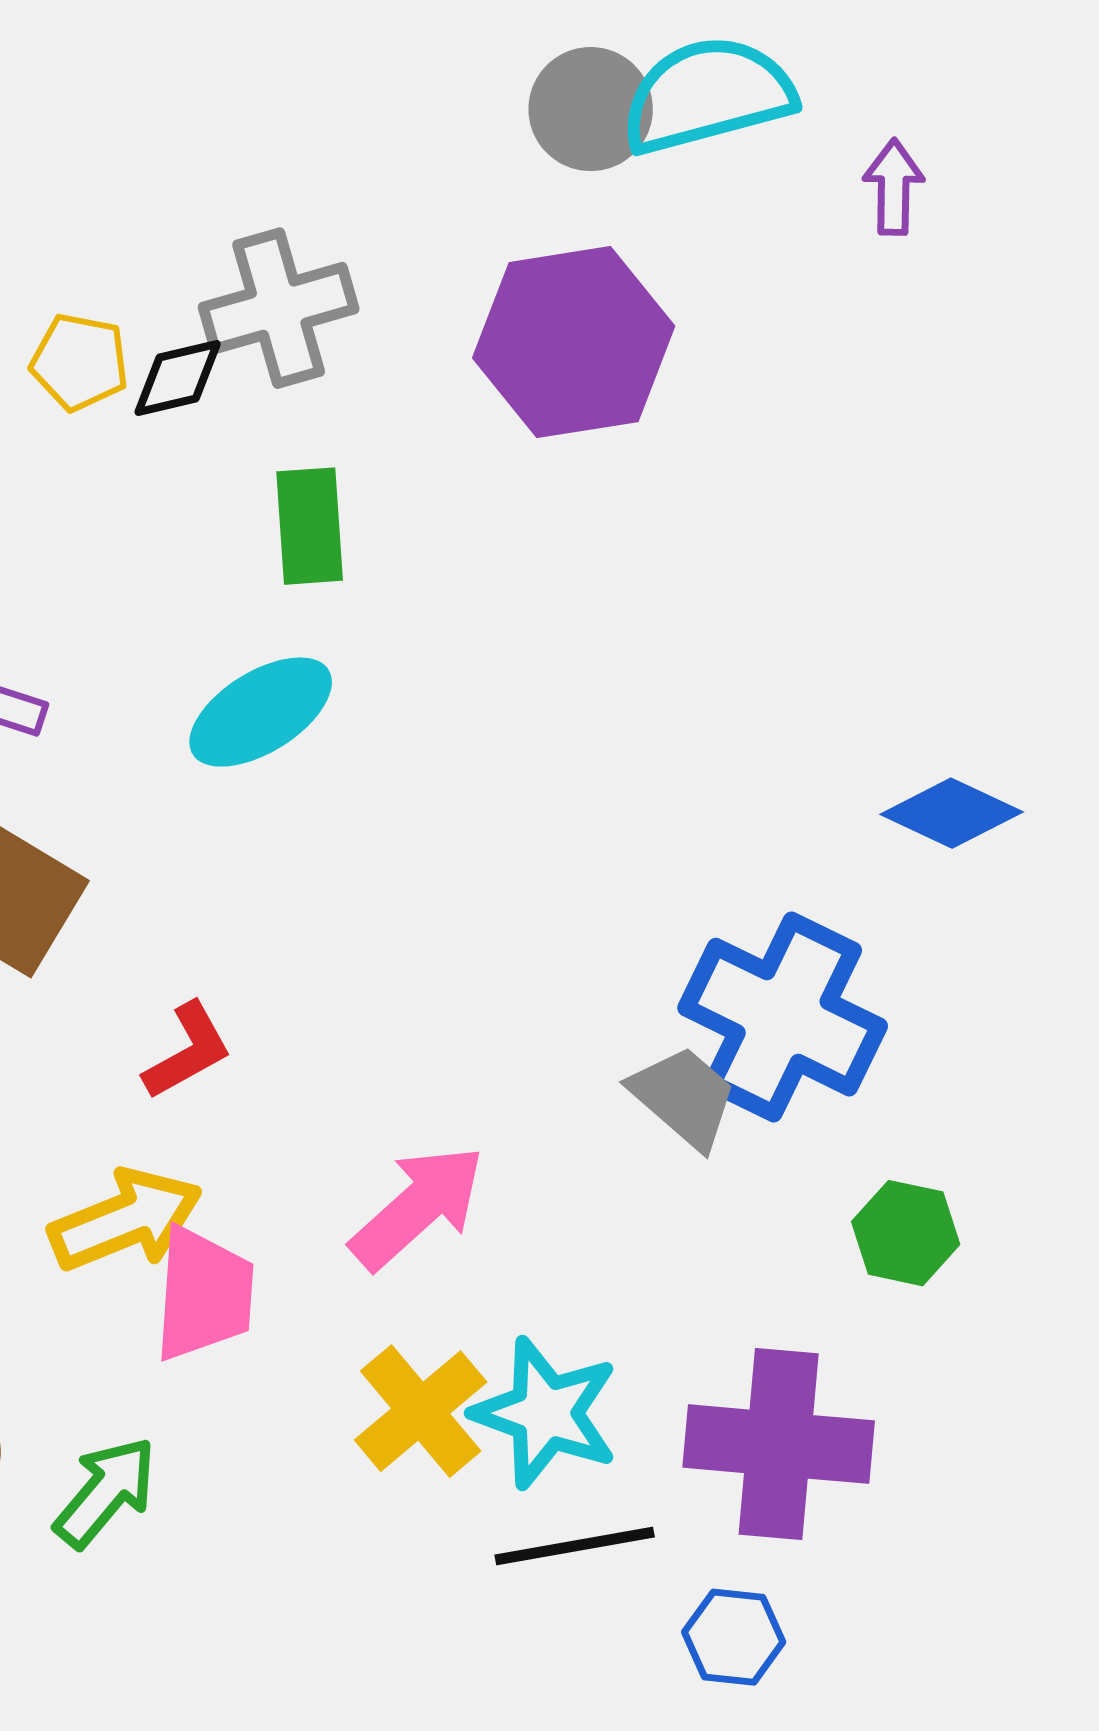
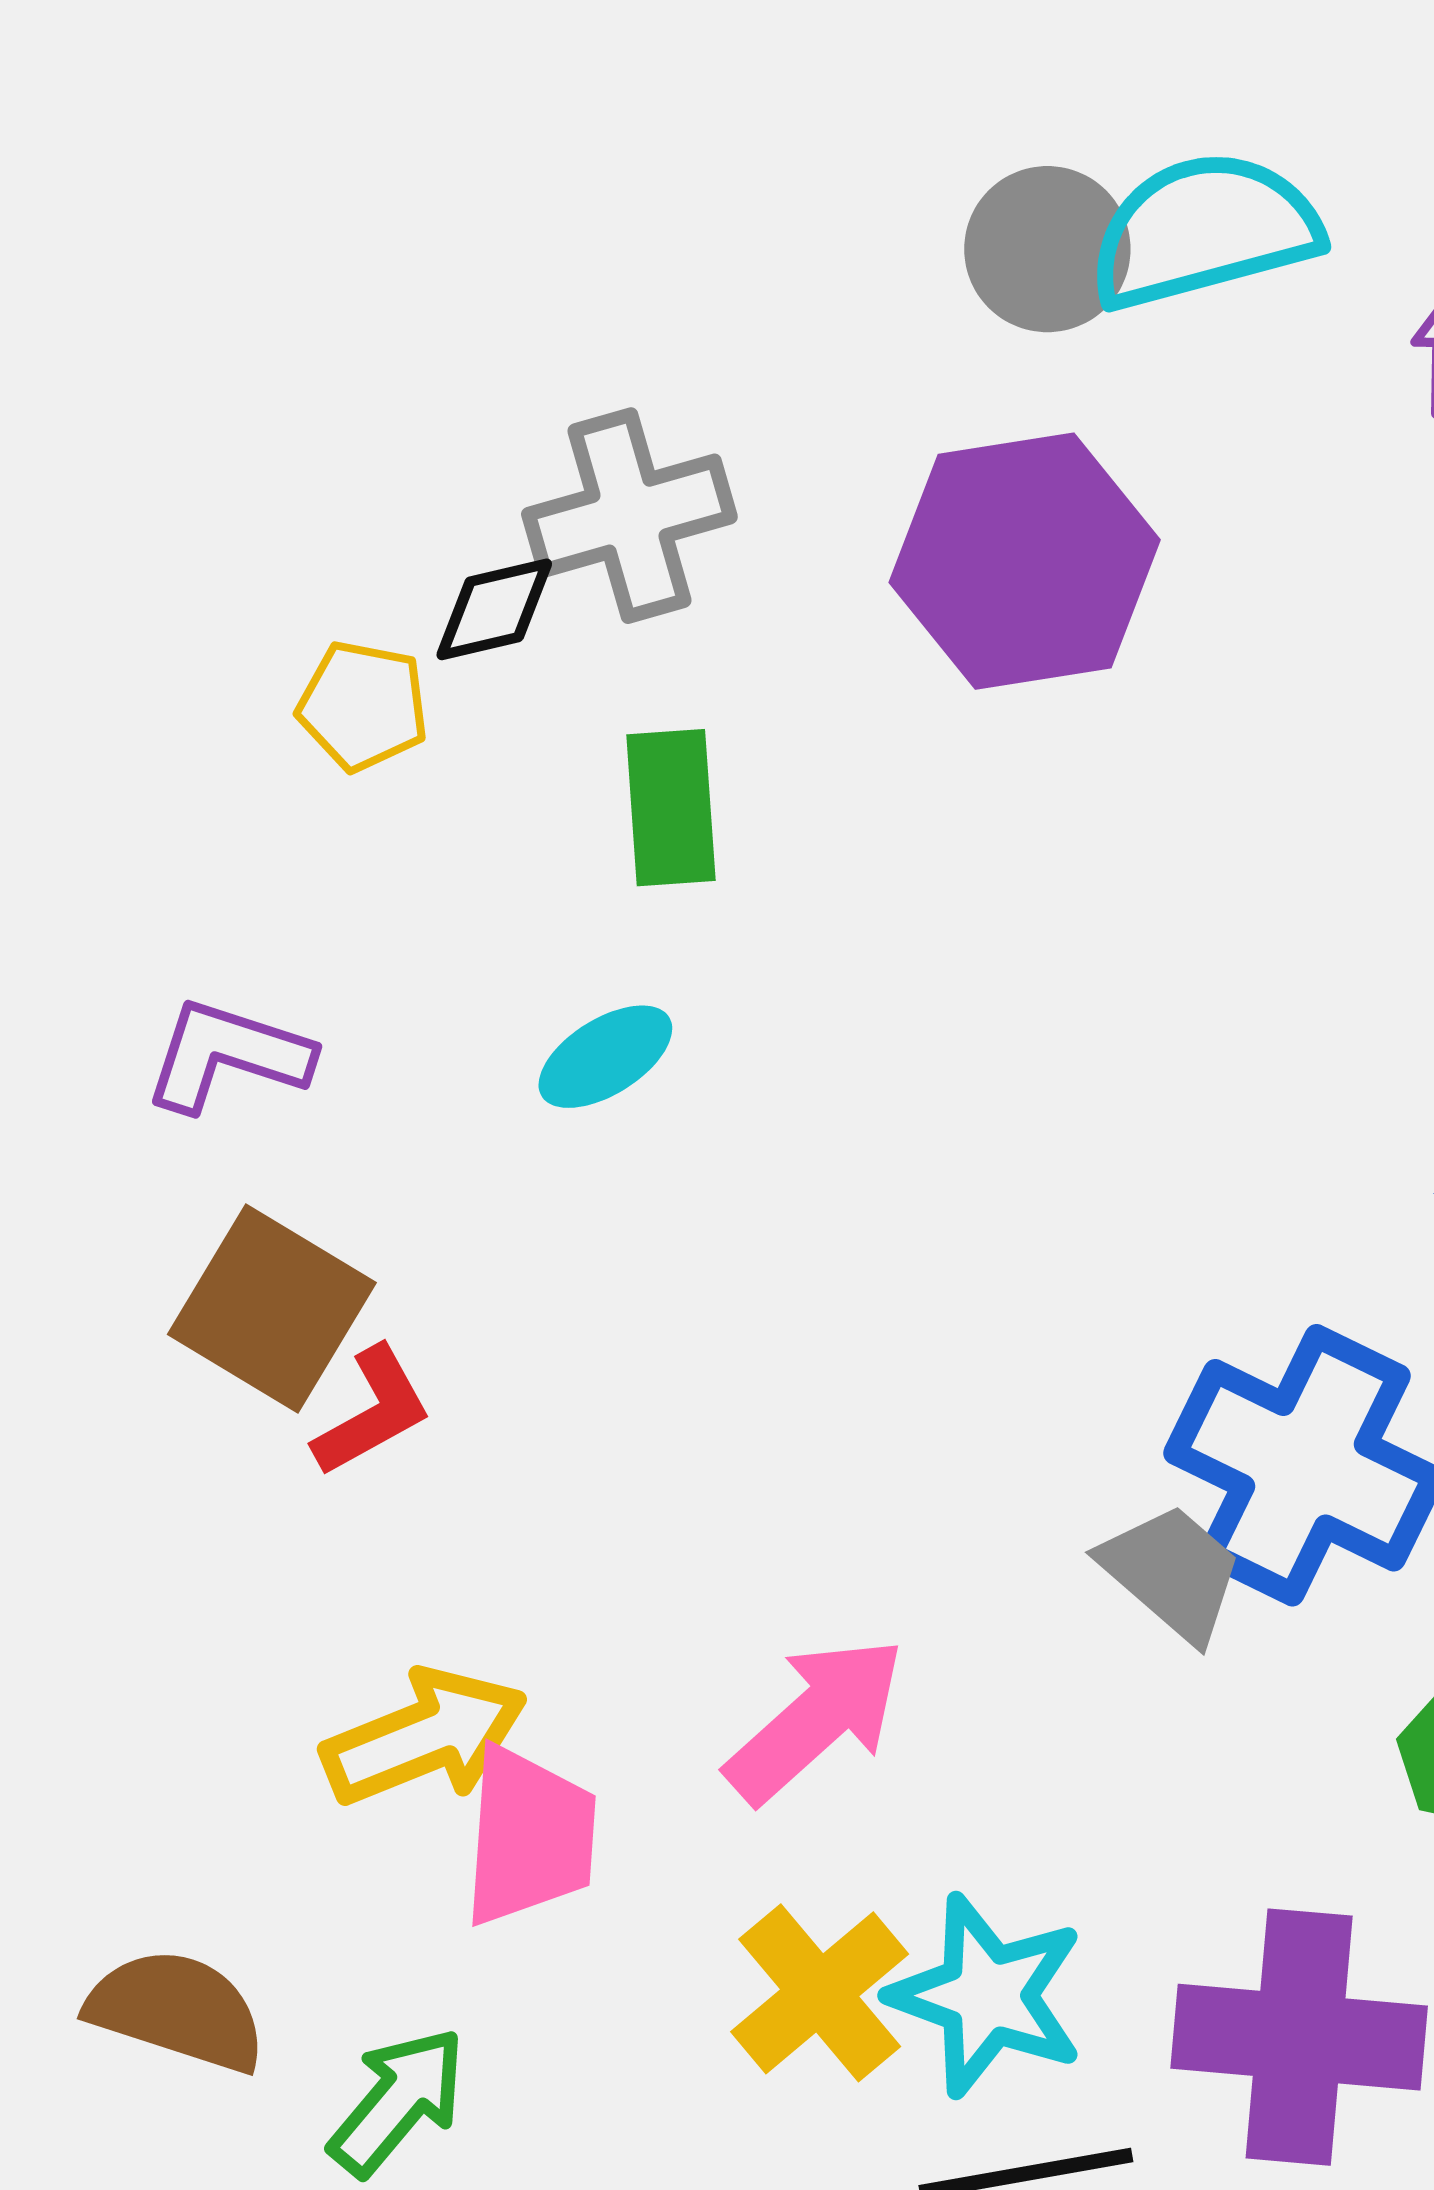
yellow pentagon: (80, 362) -> (363, 706), moved
cyan ellipse: (261, 712) -> (605, 1057), size x0.7
red L-shape: (188, 1051) -> (372, 1412), moved

